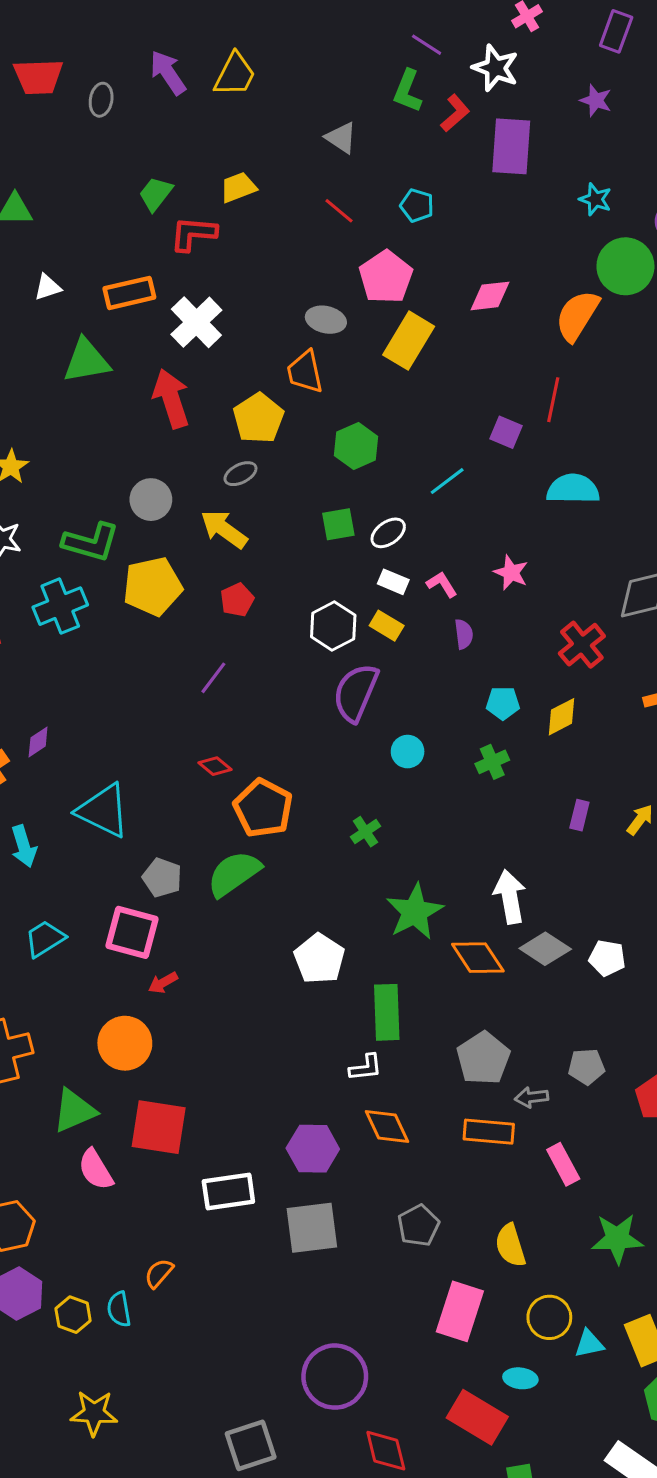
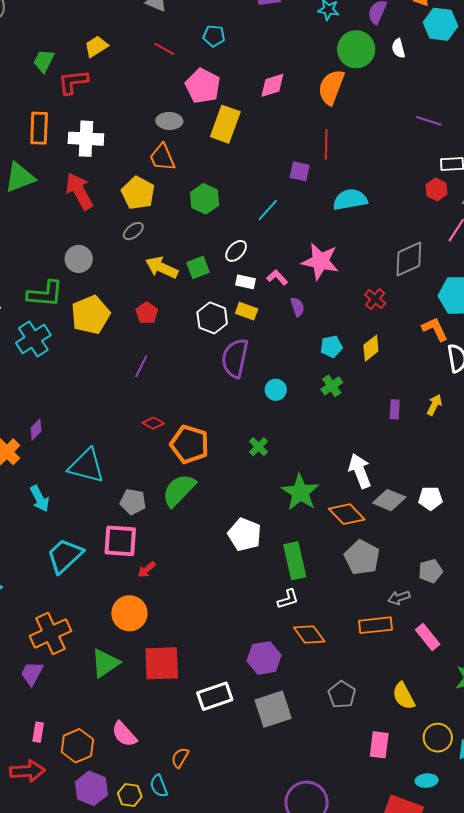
orange rectangle: (129, 293) -> (39, 128), turned -64
white cross: (196, 322) -> (86, 139), turned -32
green square: (338, 524) -> (198, 267), moved
yellow arrow: (224, 529) -> (162, 267), moved
pink star: (511, 573) -> (320, 261), size x1.6
red cross: (582, 645) -> (375, 299), size x0.7
cyan trapezoid: (45, 939) -> (65, 556), size x1.4
gray pentagon: (483, 1058) -> (362, 557), moved
pink semicircle: (96, 1170) -> (124, 734), moved
pink rectangle: (460, 1311) -> (379, 745), size x0.7

